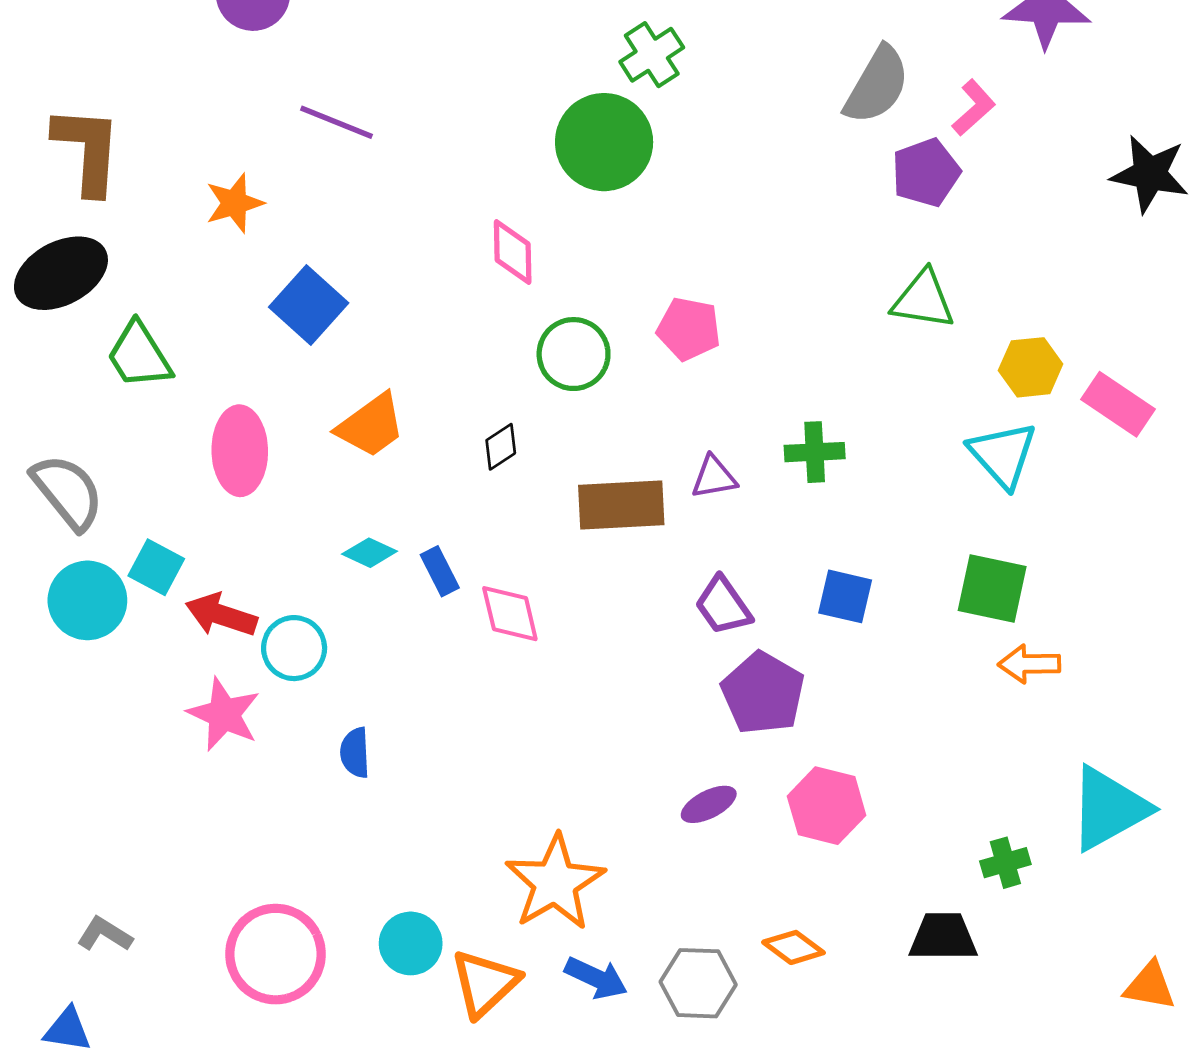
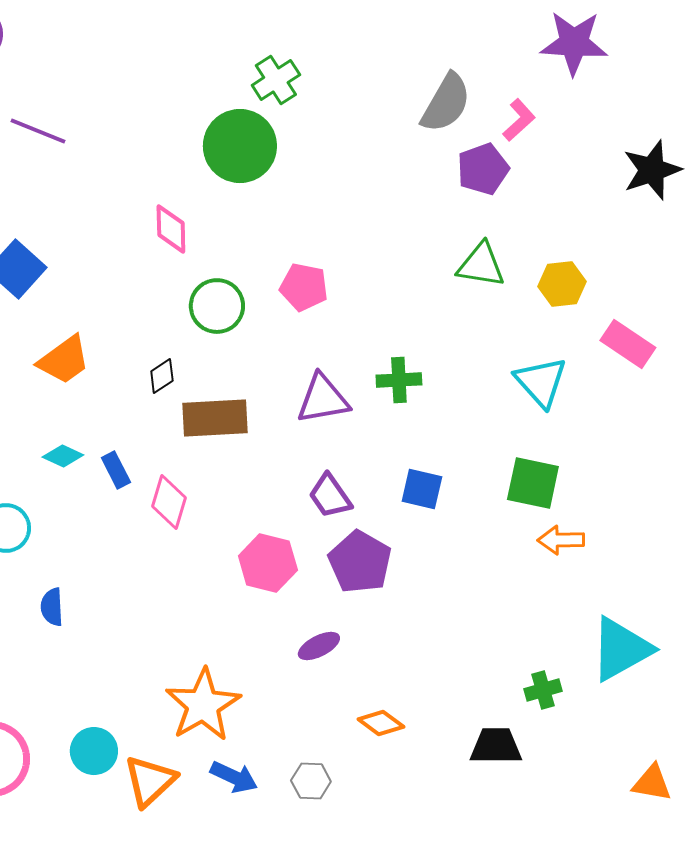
black star: (1150, 174) -> (652, 170), turned -30
yellow hexagon: (1031, 367) -> (562, 284), moved
purple triangle: (714, 477) -> (323, 399), size x1.5
brown rectangle: (621, 505) -> (215, 418), moved
pink diamond: (510, 614) -> (169, 502), turned 30
pink hexagon: (827, 806) -> (268, 563), moved
orange diamond: (793, 947) -> (381, 723), moved
gray hexagon: (698, 983) -> (311, 781), size x0.7

